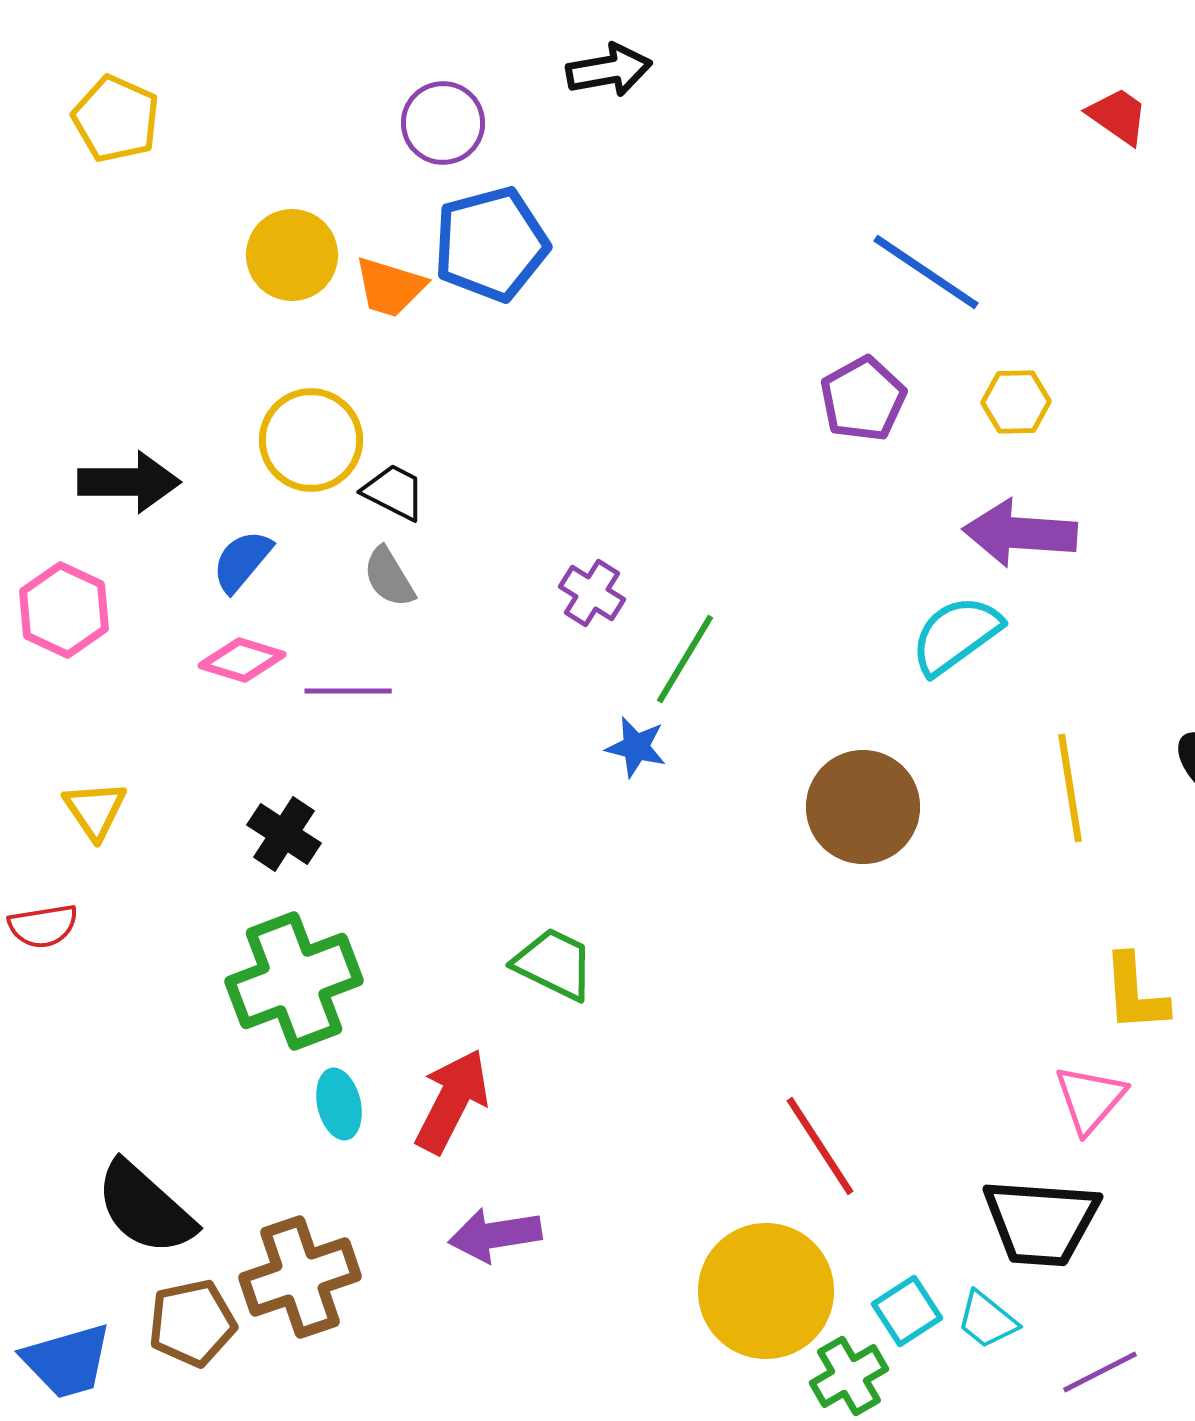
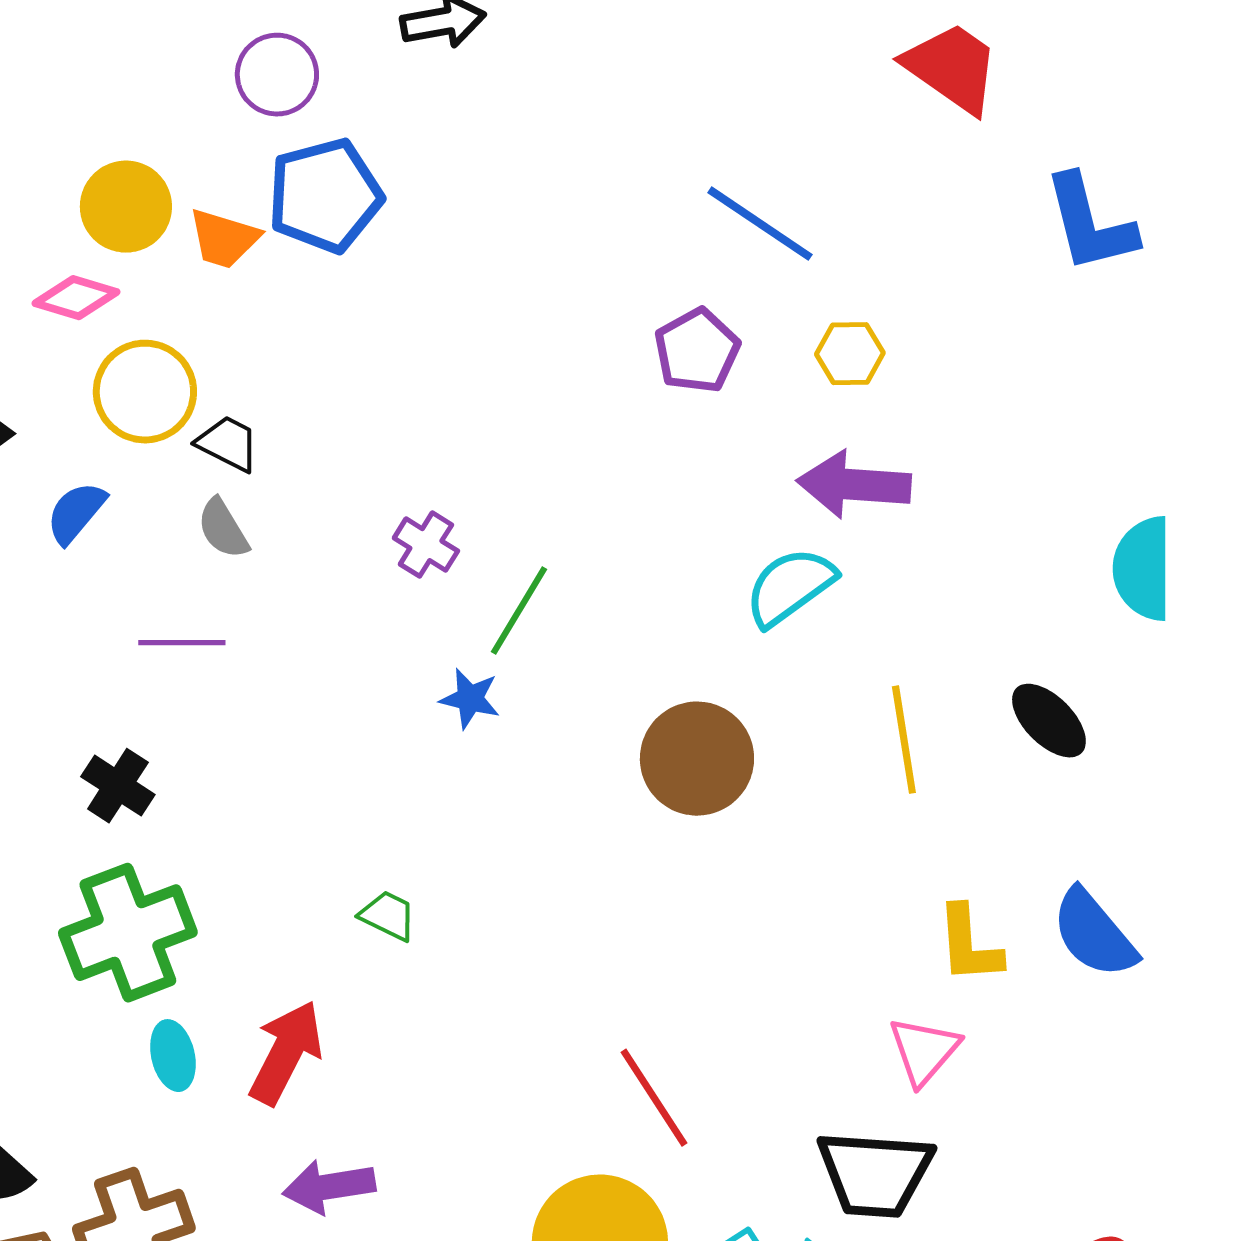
red trapezoid: (1118, 116) -> (952, 68), size x1.6
pink diamond: (242, 660) -> (76, 298), moved
green trapezoid: (554, 964) -> (388, 916), size x0.7

